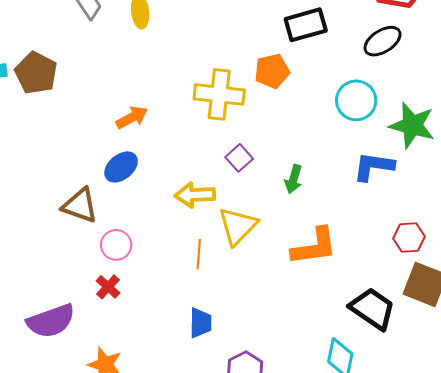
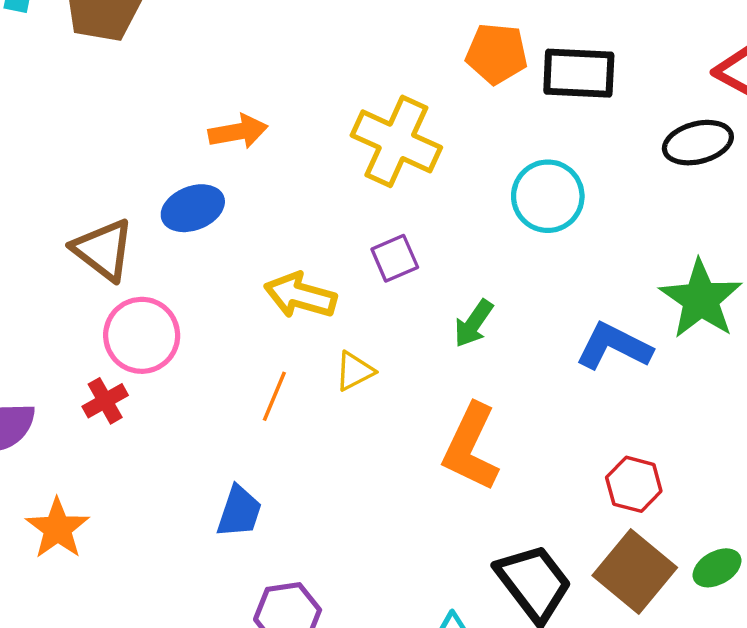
orange pentagon: (272, 71) -> (497, 54), moved
cyan circle: (356, 100) -> (548, 196), moved
yellow triangle: (238, 226) -> (355, 371), size x0.6
pink circle: (116, 245) -> (142, 335), size x1.4
orange L-shape: (314, 247) -> (471, 447), turned 105

